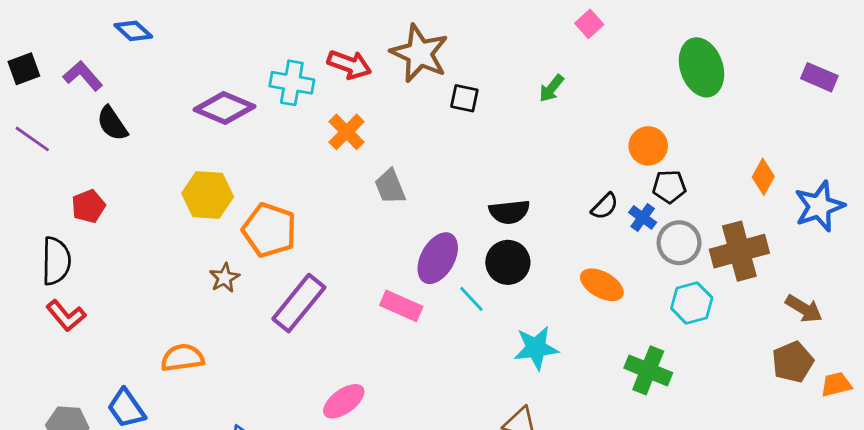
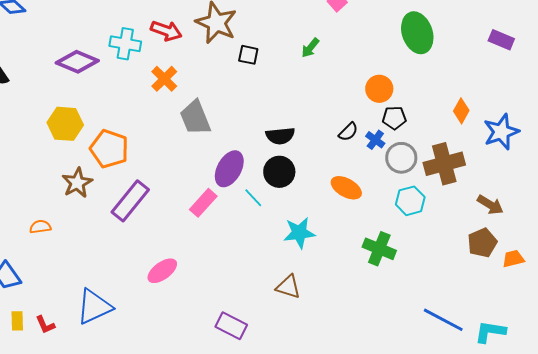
gray trapezoid: (390, 187) -> (195, 118), size x1.4
brown star: (224, 278) -> (77, 183), size x1.4
pink rectangle: (401, 306) -> (203, 203), turned -72
orange semicircle: (182, 358) -> (40, 227), moved, size x0.7

